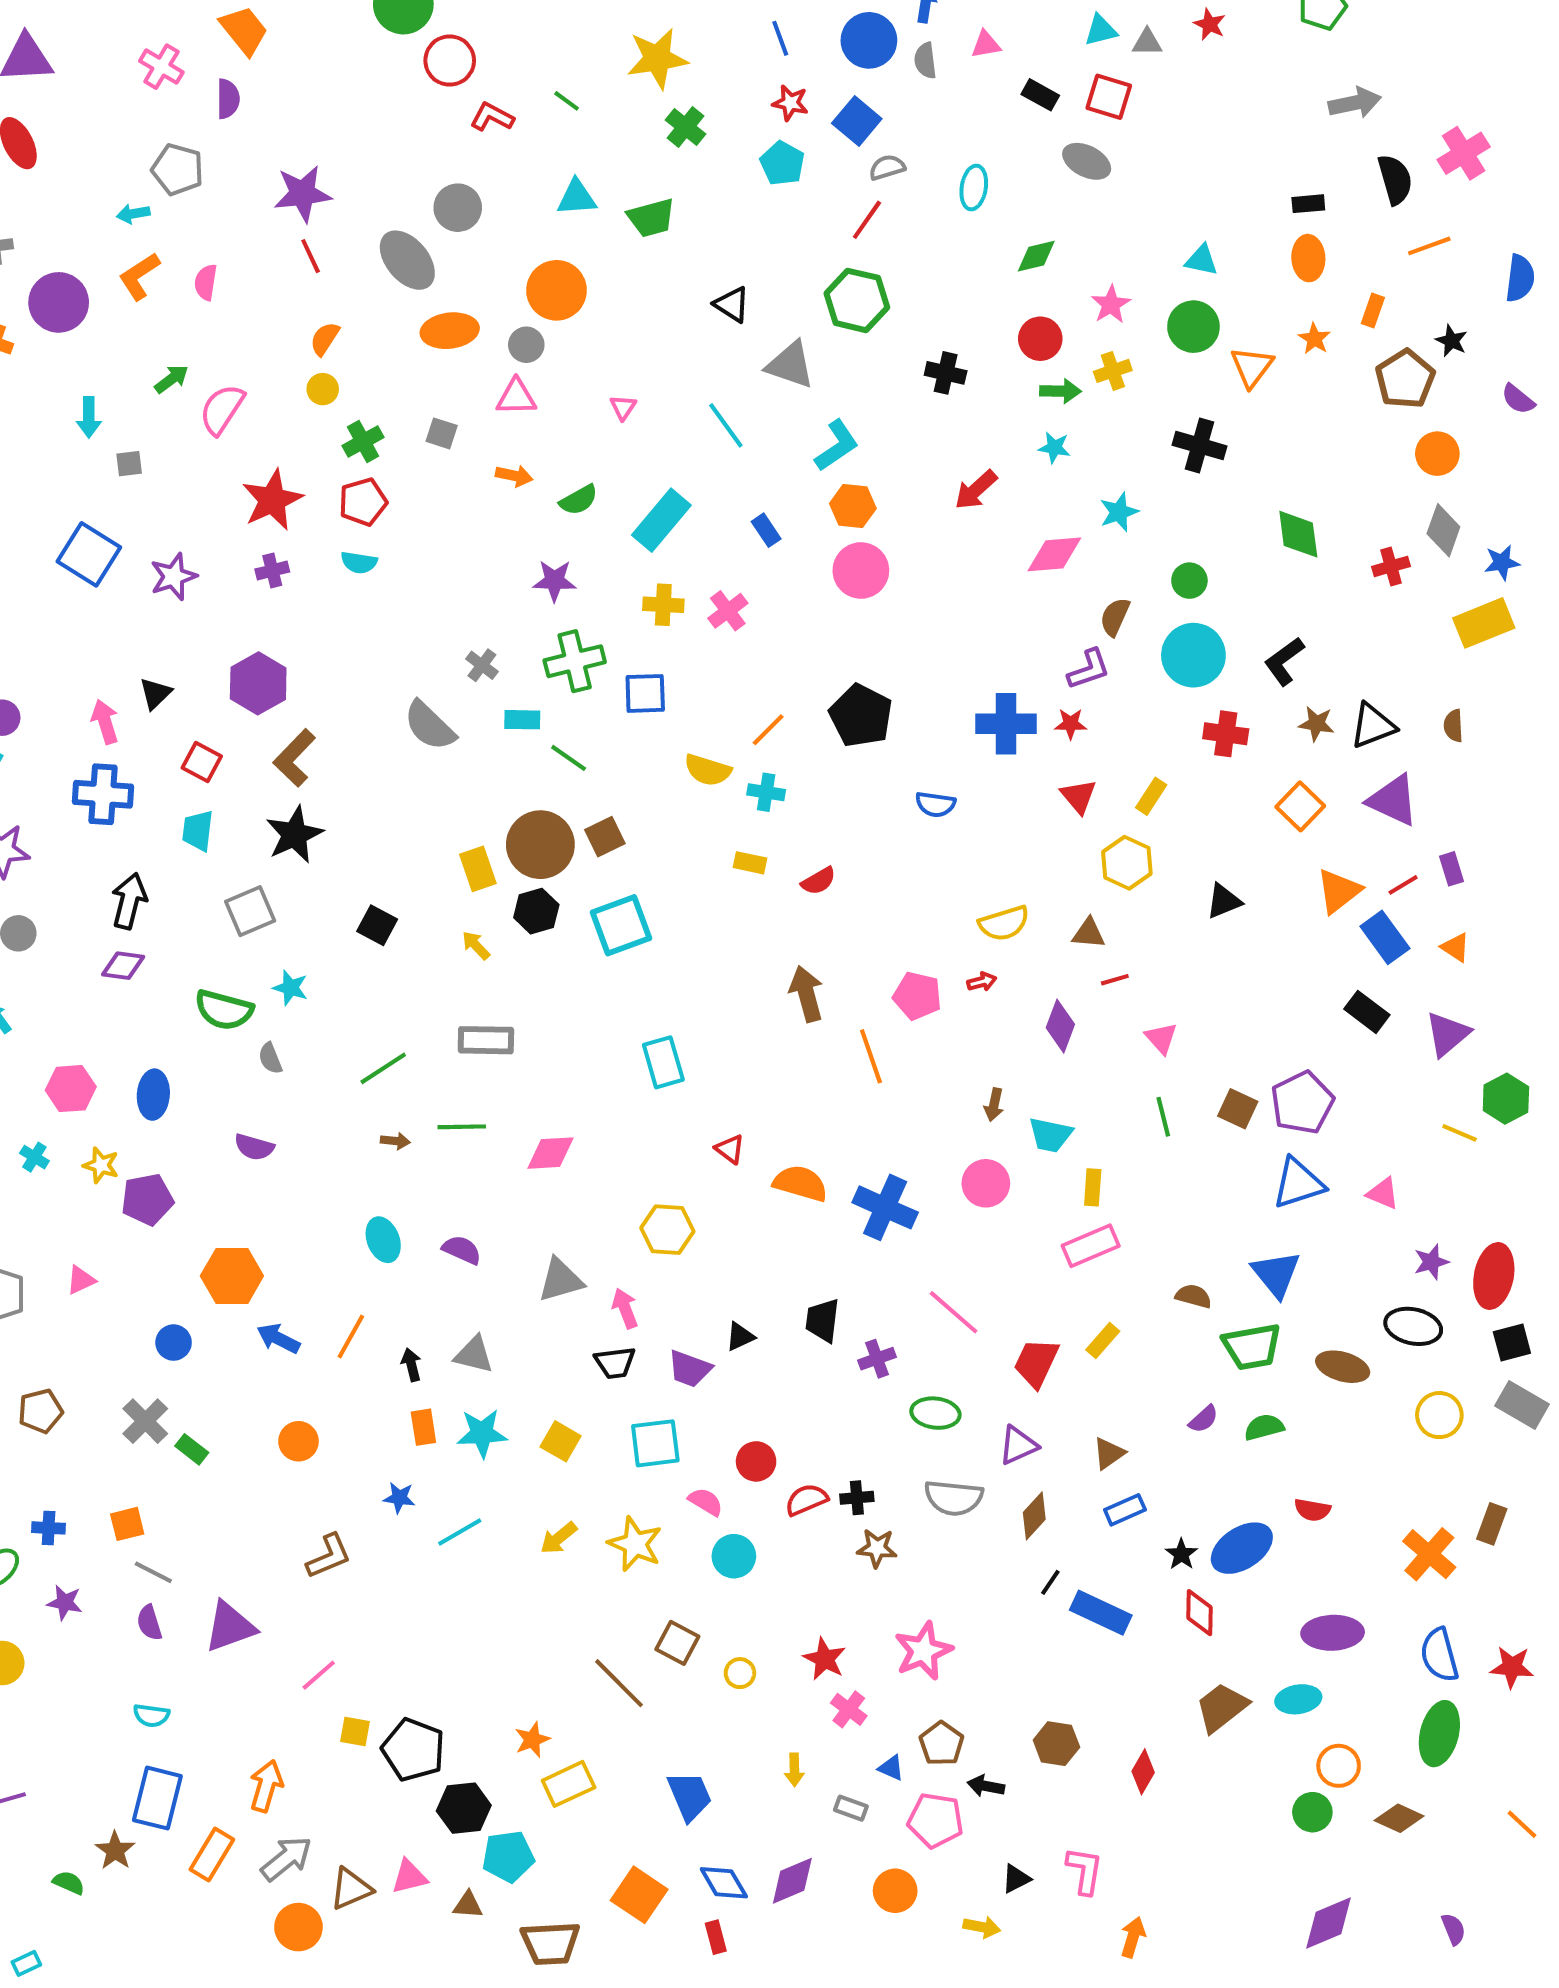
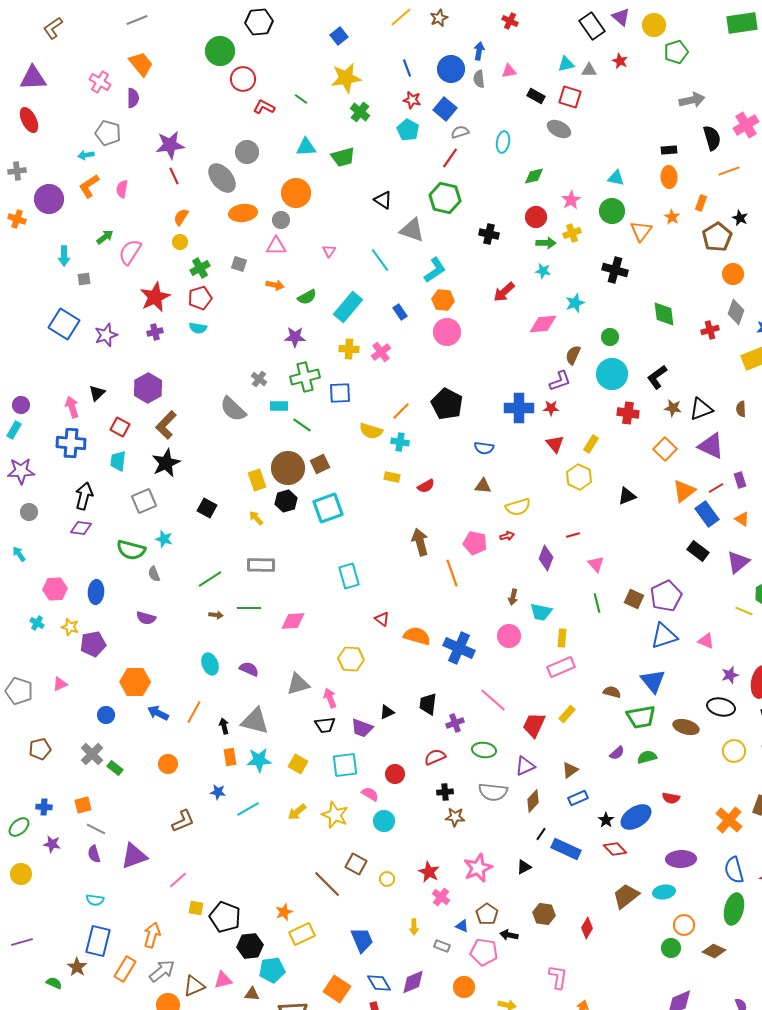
brown triangle: (1089, 933) -> (483, 486), moved
gray triangle: (474, 1355) -> (255, 721), size x1.4
red semicircle: (806, 1500) -> (435, 757), moved
red diamond: (1200, 1613) -> (615, 849), turned -45
black triangle: (1016, 1879) -> (524, 867), moved

